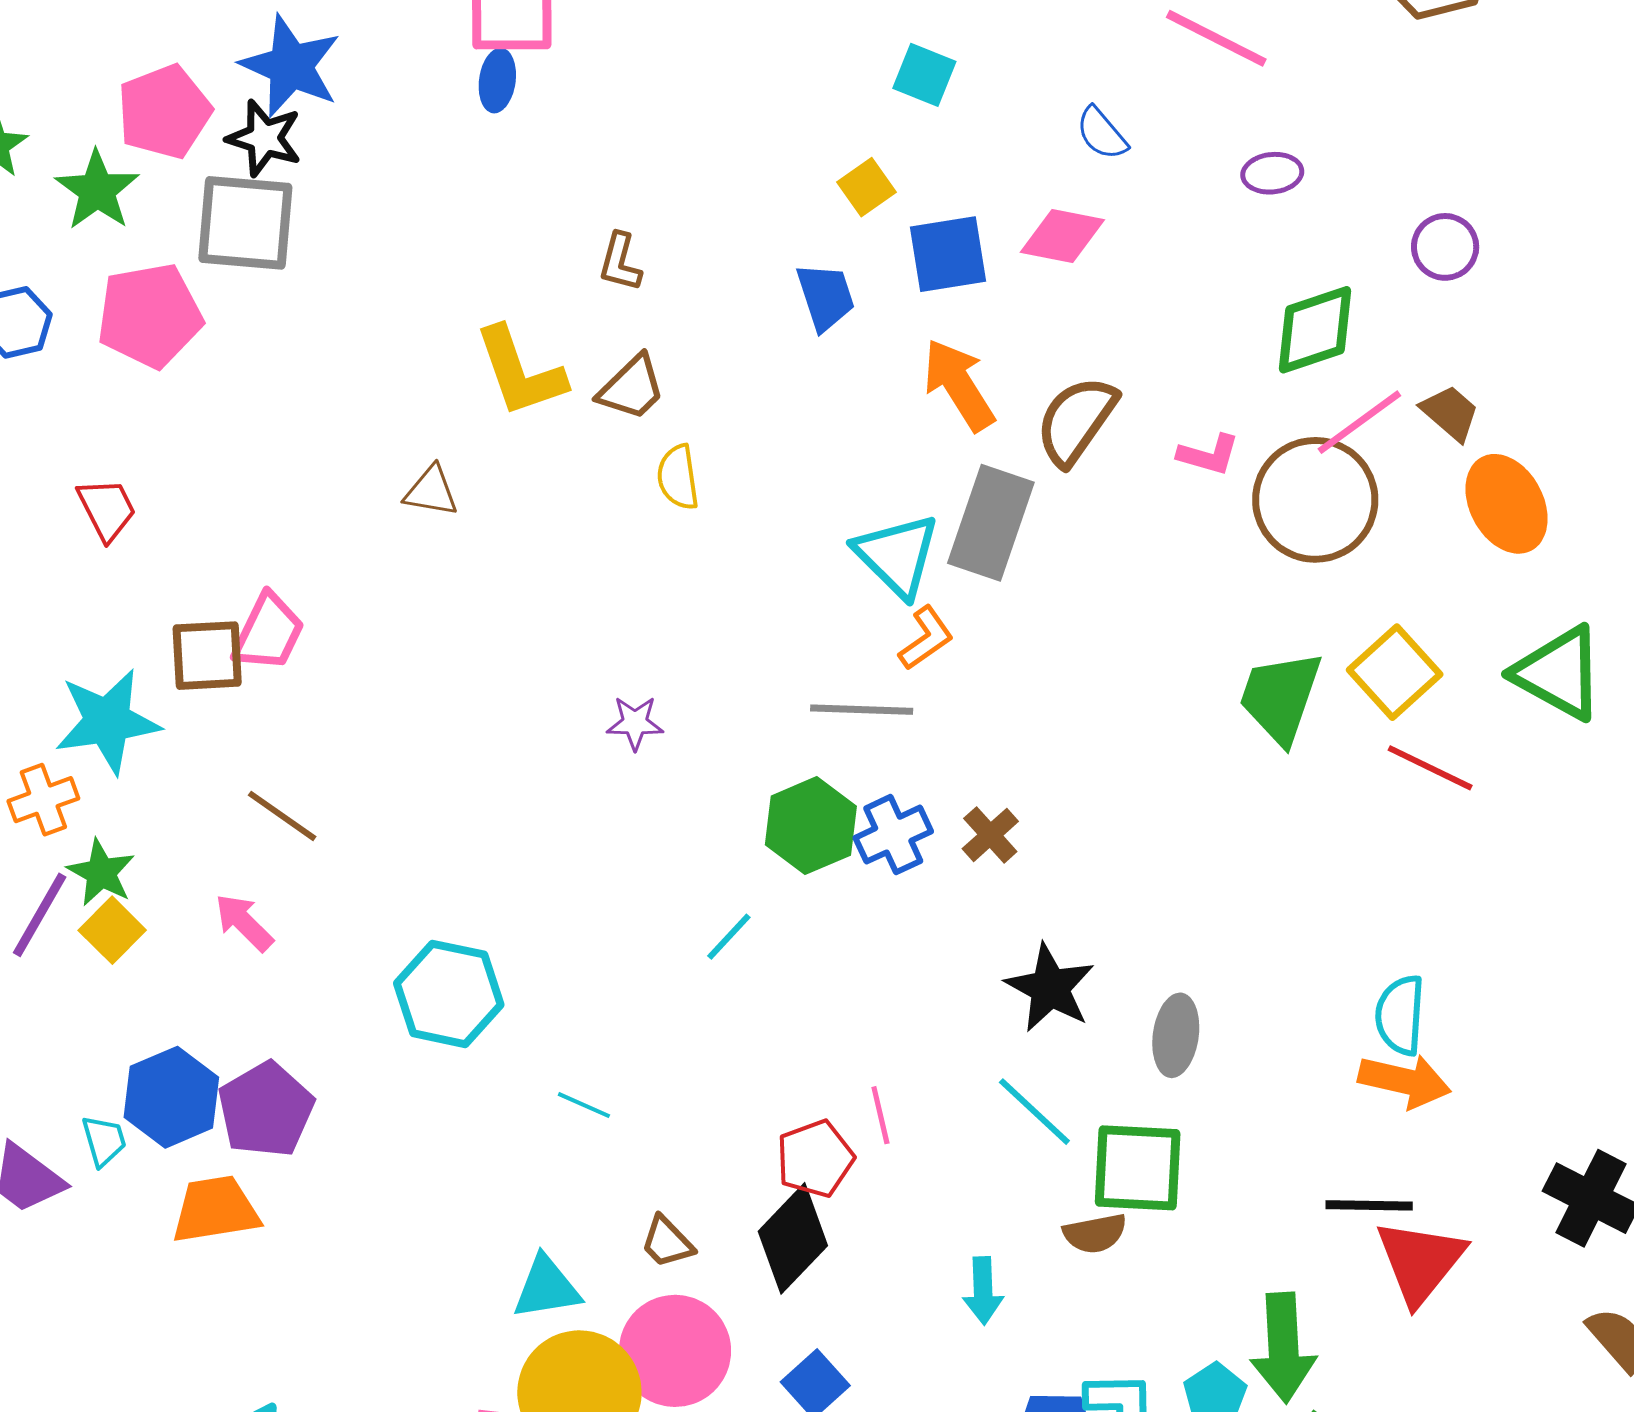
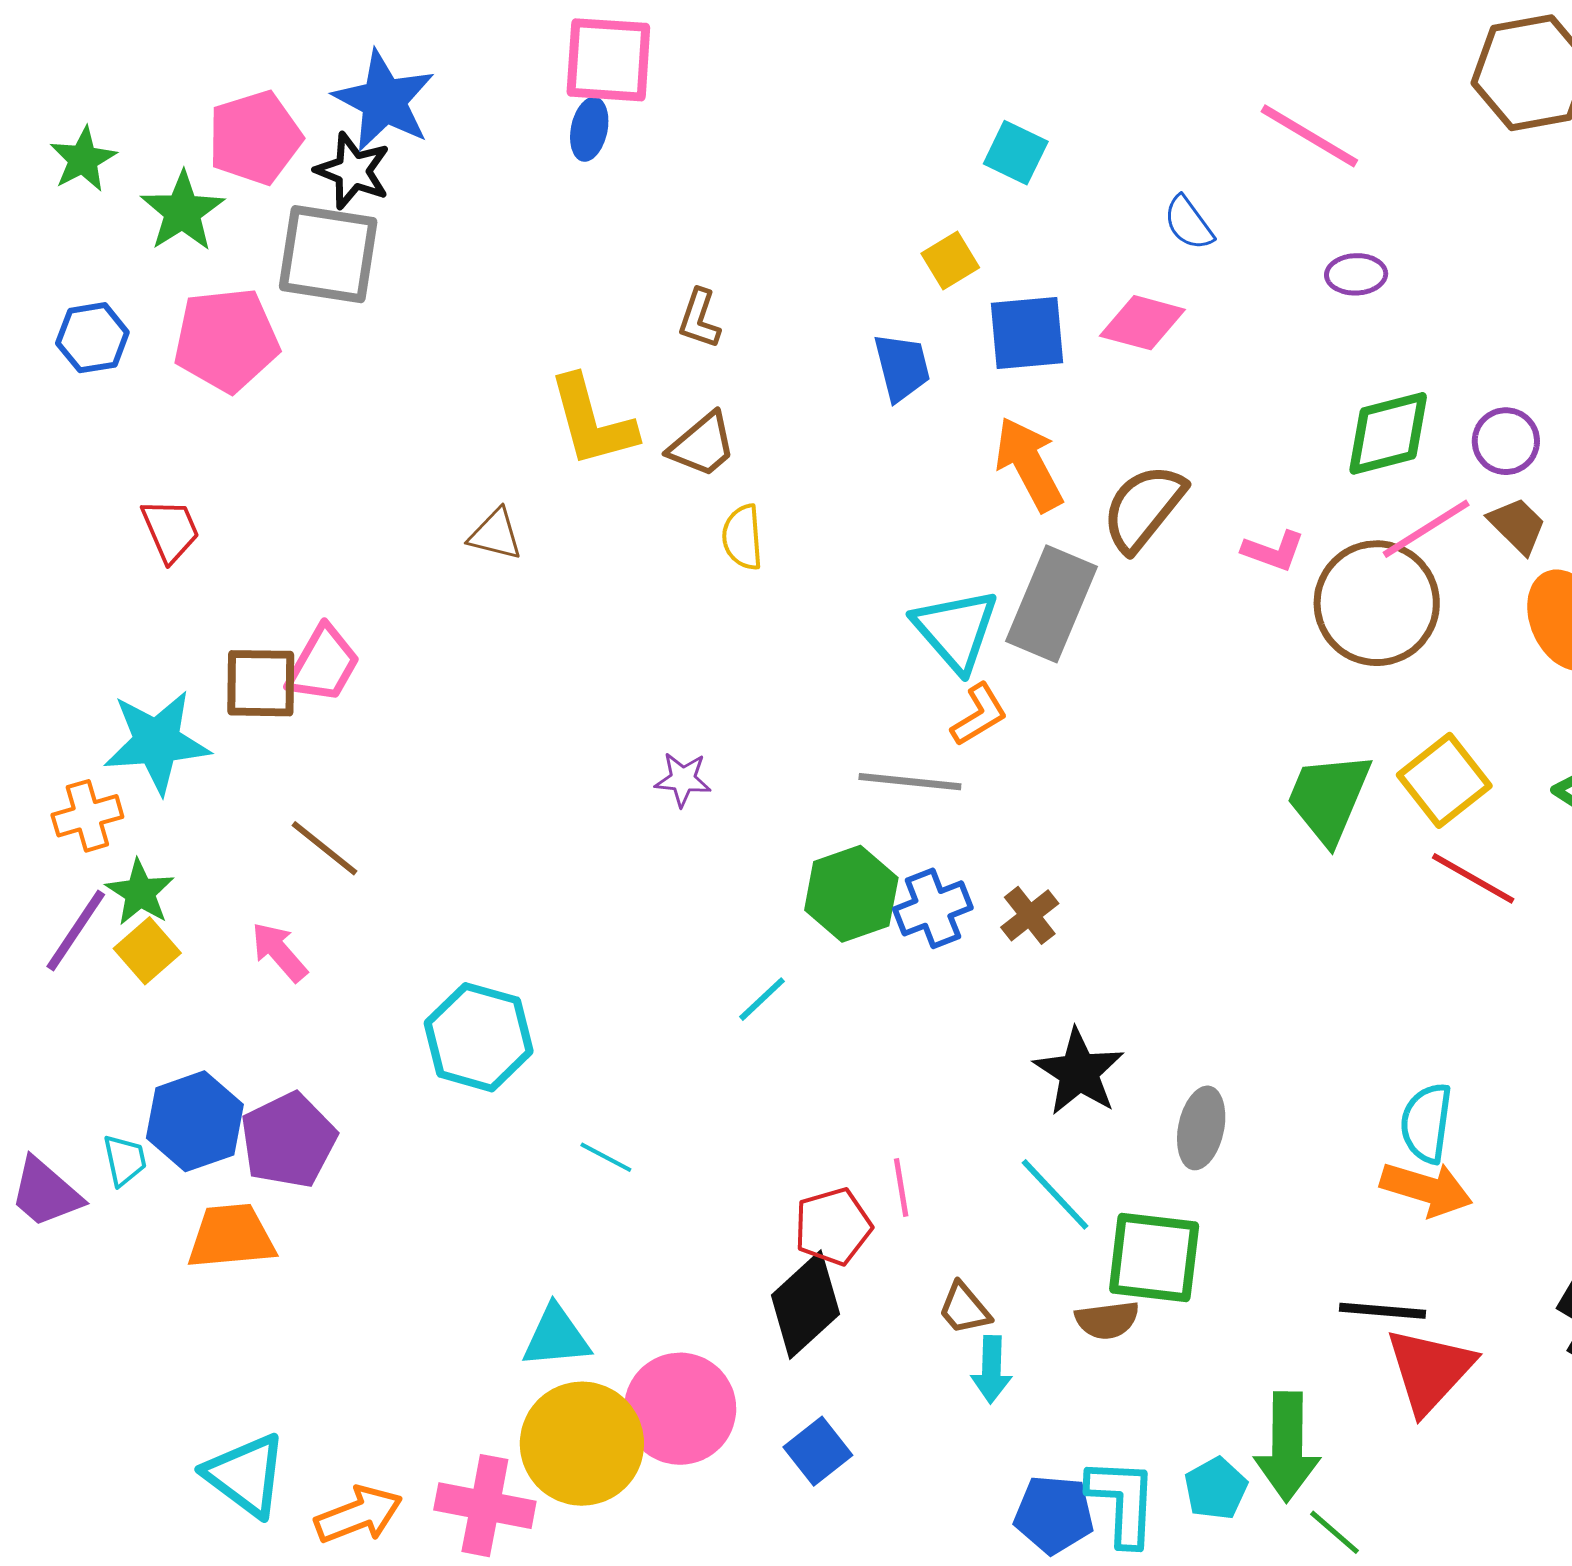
purple circle: (1445, 247) -> (1506, 441), moved
brown trapezoid: (667, 1242) -> (964, 1309), moved

